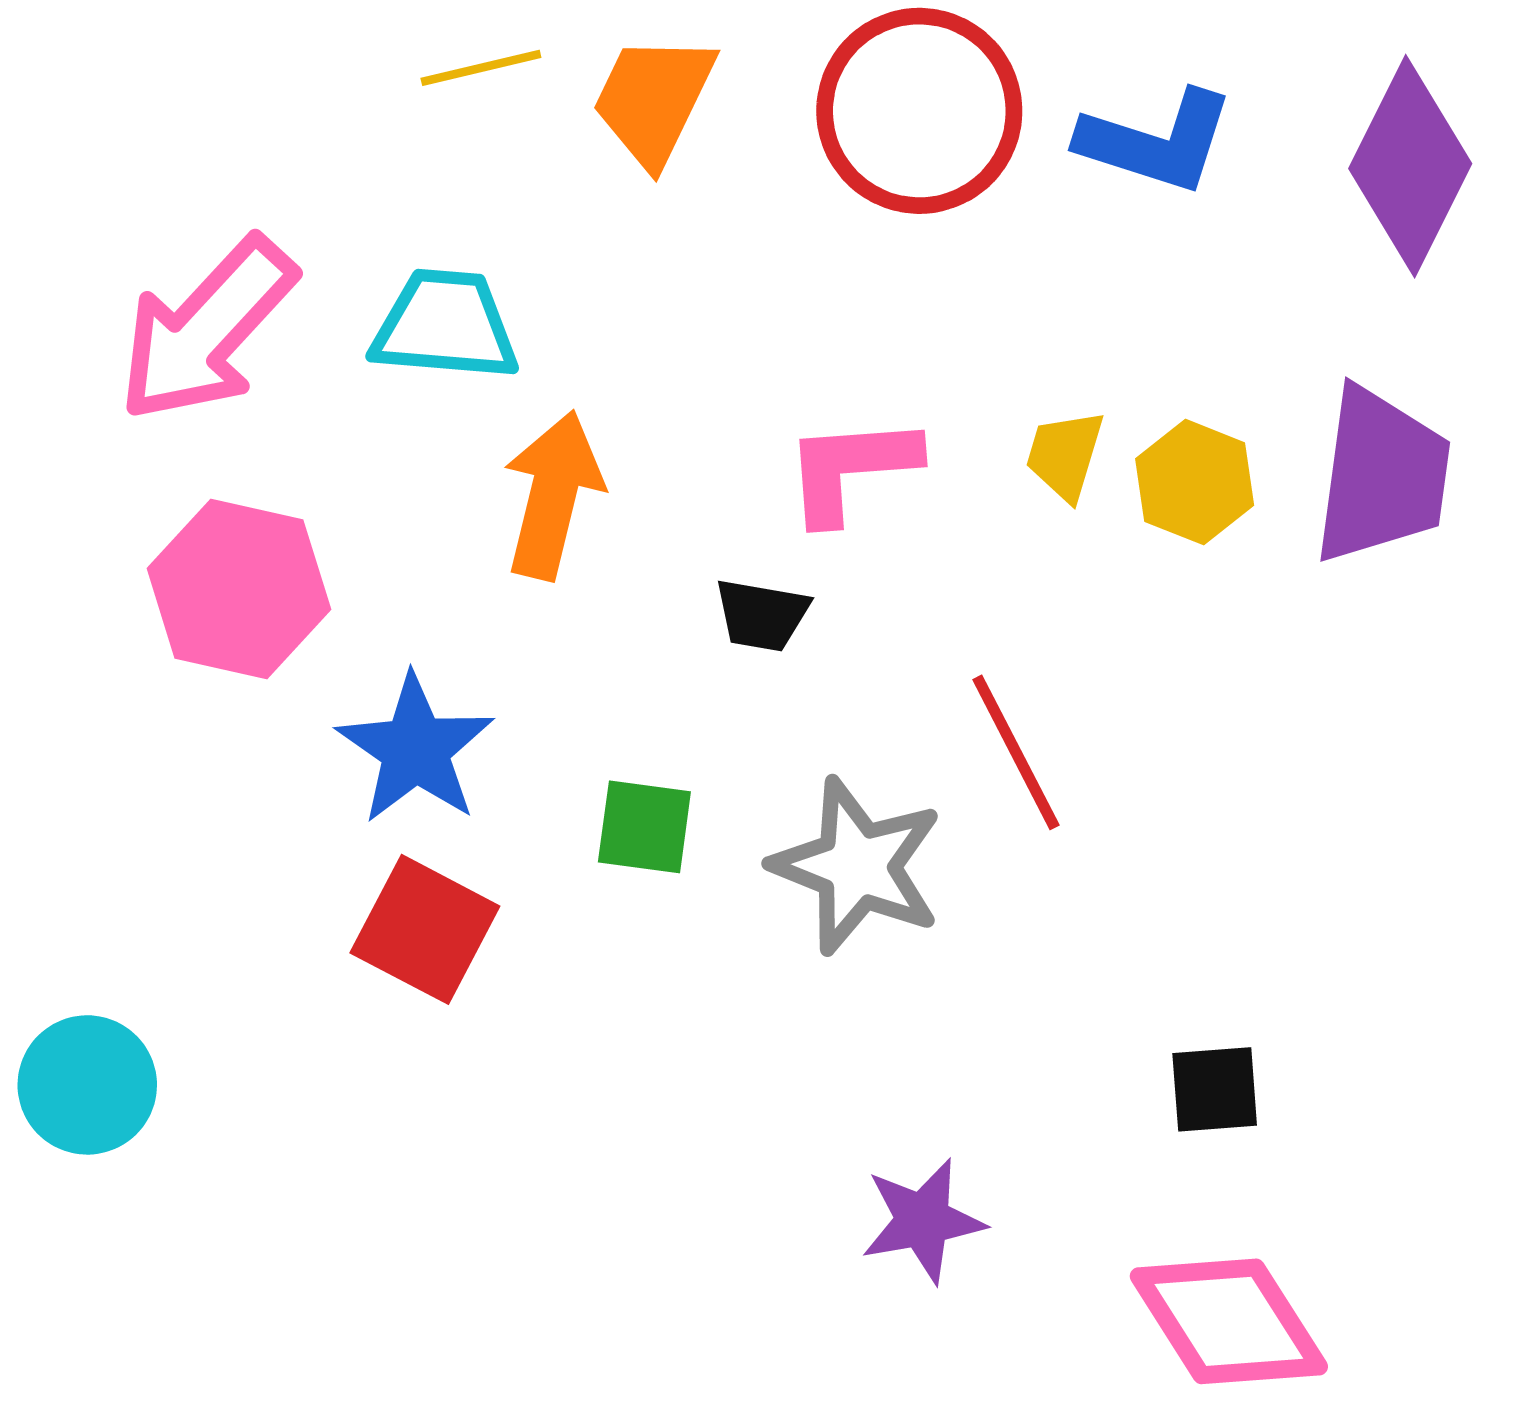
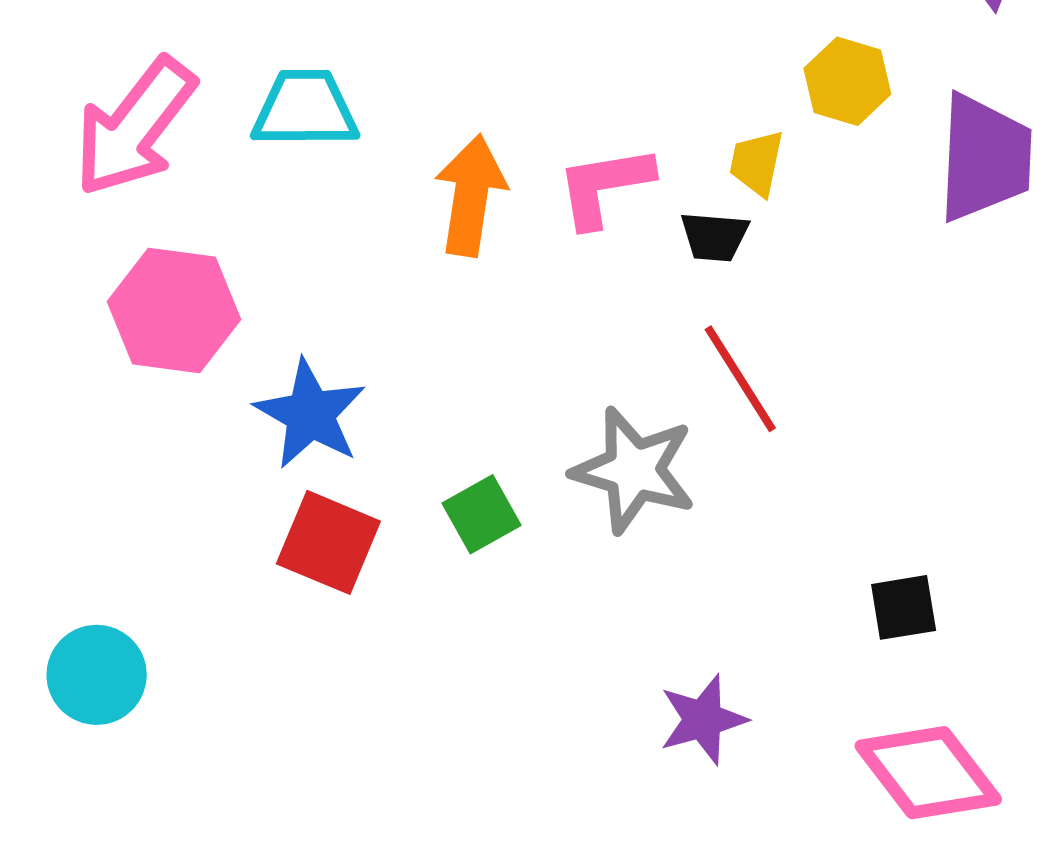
yellow hexagon: (1195, 482) -> (847, 81), moved
orange arrow: (553, 495) -> (471, 195), moved
black trapezoid: (762, 615) -> (715, 237), moved
green square: (644, 827) -> (481, 514), moved, turned -32

